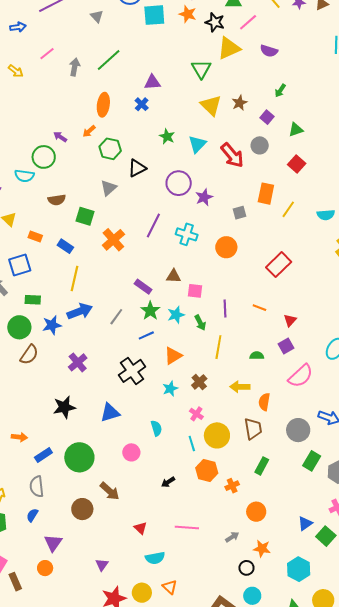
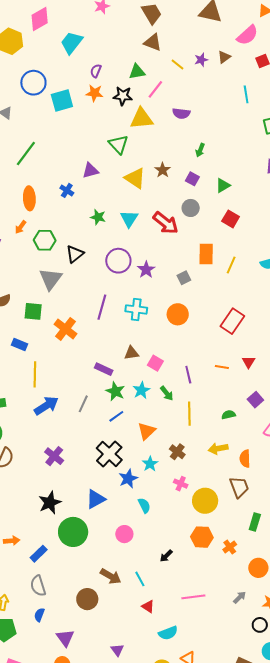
yellow triangle: (229, 48) -> (142, 118), turned 30
purple triangle: (152, 82) -> (90, 171), moved
gray triangle: (109, 188) -> (51, 279), size x1.4
pink square: (195, 291) -> (155, 363), turned 35
red triangle: (290, 320) -> (249, 362), moved
blue star: (52, 325) -> (128, 479), moved
cyan line: (192, 444) -> (140, 579), moved
green circle: (79, 457) -> (73, 532), moved

